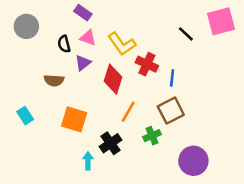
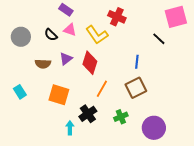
gray circle: (26, 26) -> (21, 37), moved
black line: (186, 34) -> (159, 39), moved
black semicircle: (64, 44) -> (51, 35), turned -32
purple triangle: (83, 63) -> (66, 59), moved
red cross: (147, 64) -> (117, 17), moved
green cross: (152, 136) -> (121, 117), moved

